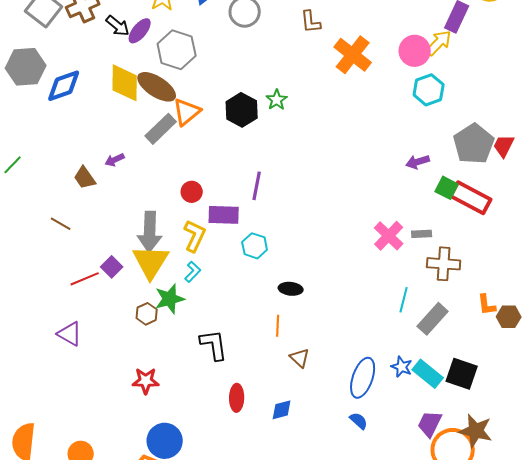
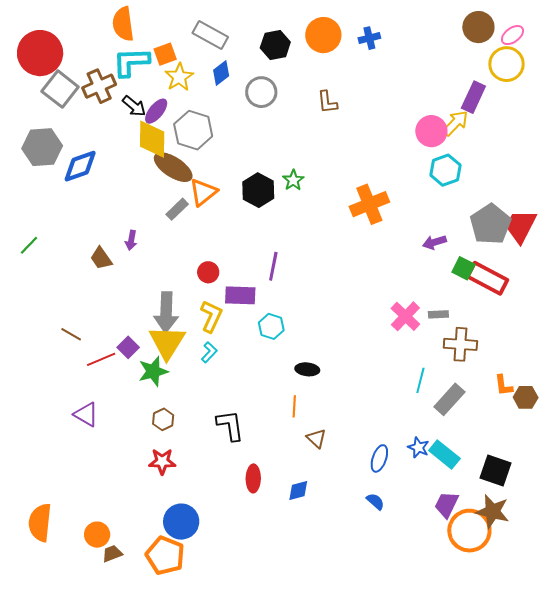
orange cross: (353, 55) -> (369, 204), moved, turned 30
yellow diamond: (125, 83) -> (152, 139), moved
gray rectangle: (161, 129) -> (177, 209), size x0.7
red trapezoid: (504, 146) -> (521, 226), size x1.5
purple arrow: (115, 160) -> (131, 240), turned -54
brown line: (61, 224) -> (71, 334), moved
green star: (170, 299) -> (153, 371), moved
brown hexagon: (147, 314) -> (163, 419), moved
black square: (462, 374) -> (495, 470), moved
blue ellipse: (363, 378) -> (379, 458), size x0.7

